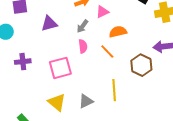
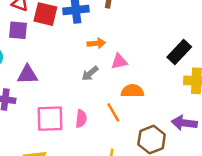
purple triangle: (49, 24) -> (27, 75), moved
pink semicircle: (83, 46) -> (81, 119), moved

